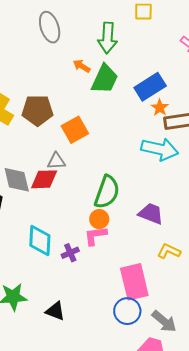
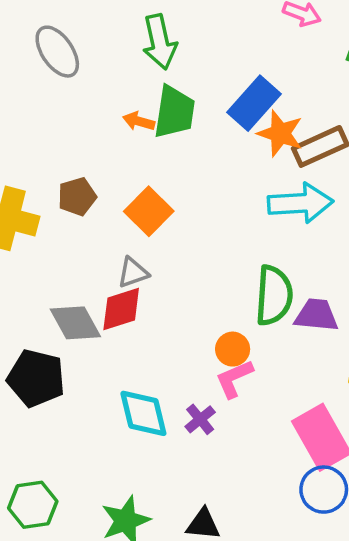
orange arrow: (82, 66) -> (139, 121), moved
orange star: (160, 108) -> (280, 133), size x1.5
brown pentagon: (38, 110) -> (77, 197), size x0.7
green semicircle: (107, 192) -> (274, 295), moved

